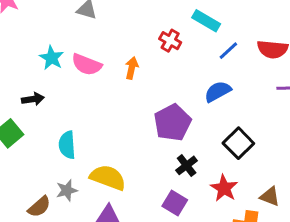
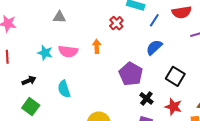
red cross: (170, 41) -> (116, 23), turned 32
black arrow: (33, 99) -> (29, 81), moved
cyan semicircle: (67, 145) -> (64, 89), moved

